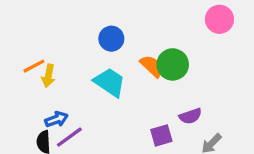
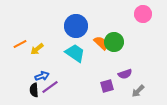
blue circle: (111, 39) -> (76, 26), size x1.5
orange line: (34, 66) -> (20, 44), moved
yellow arrow: (48, 76) -> (37, 49), turned 40

